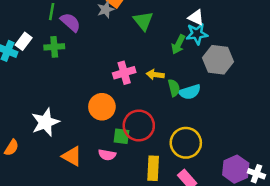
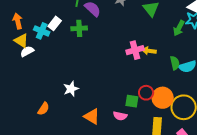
yellow arrow: (155, 75) -> (149, 51), moved
orange circle: (102, 107) -> (163, 98), moved
white star: (45, 122) -> (71, 89), size x0.7
red circle: (139, 126) -> (146, 93), size x0.6

